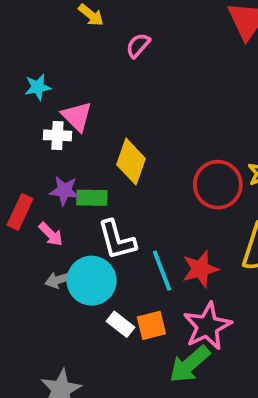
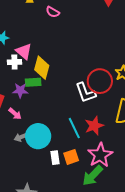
pink semicircle: (138, 45) -> (53, 12), turned -96
yellow diamond: (131, 162) -> (42, 68), moved
green rectangle: (92, 198) -> (33, 82), moved
white L-shape: (117, 240) -> (86, 93), moved
white rectangle: (121, 324) -> (55, 158), turned 48

